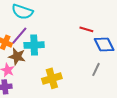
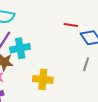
yellow cross: (52, 78) -> (43, 79), turned 30

